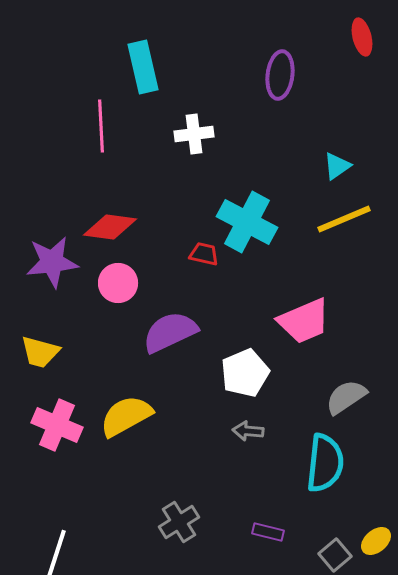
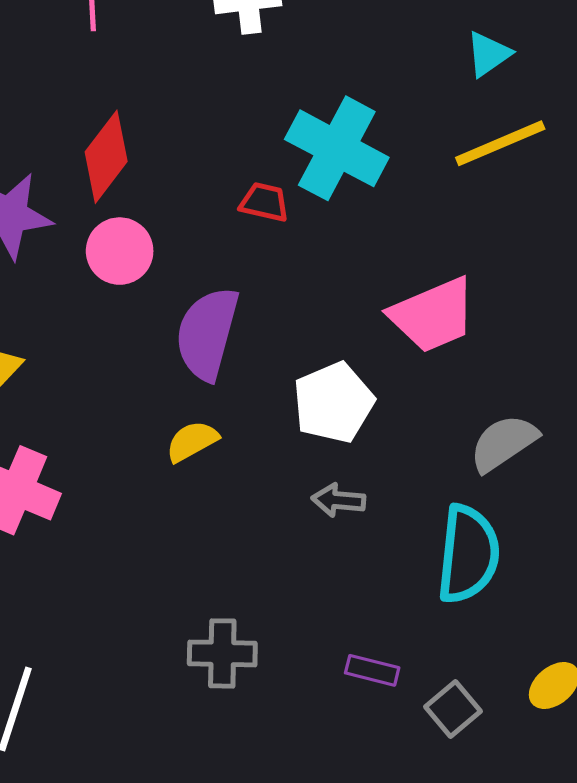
red diamond: (110, 227) -> (106, 157), turned -60
purple semicircle: (170, 332) -> (207, 334), turned -50
yellow semicircle: (126, 416) -> (192, 441), moved, size x0.6
gray cross: (179, 522) -> (222, 653), turned 33
gray square: (335, 555) -> (453, 709), moved

